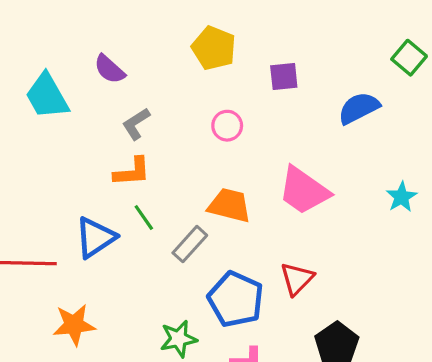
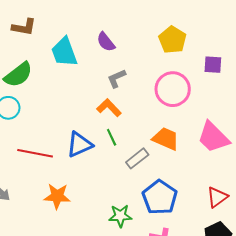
pink circle: (227, 126) -> (173, 89), size x1.8
orange L-shape: (132, 172) -> (109, 108), turned -140
red triangle: (297, 279) -> (217, 197), moved

